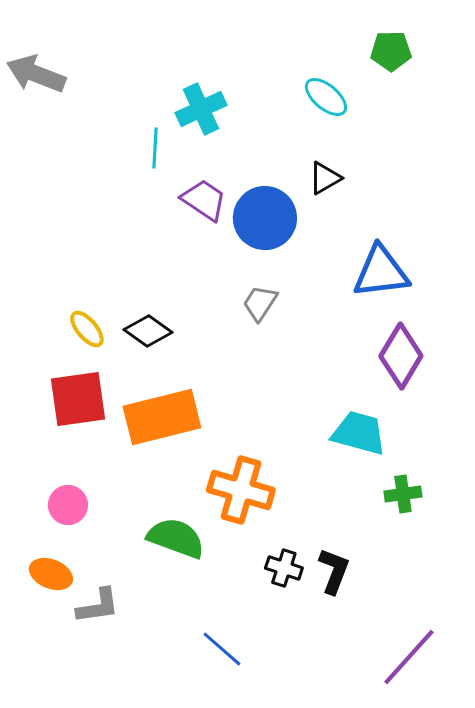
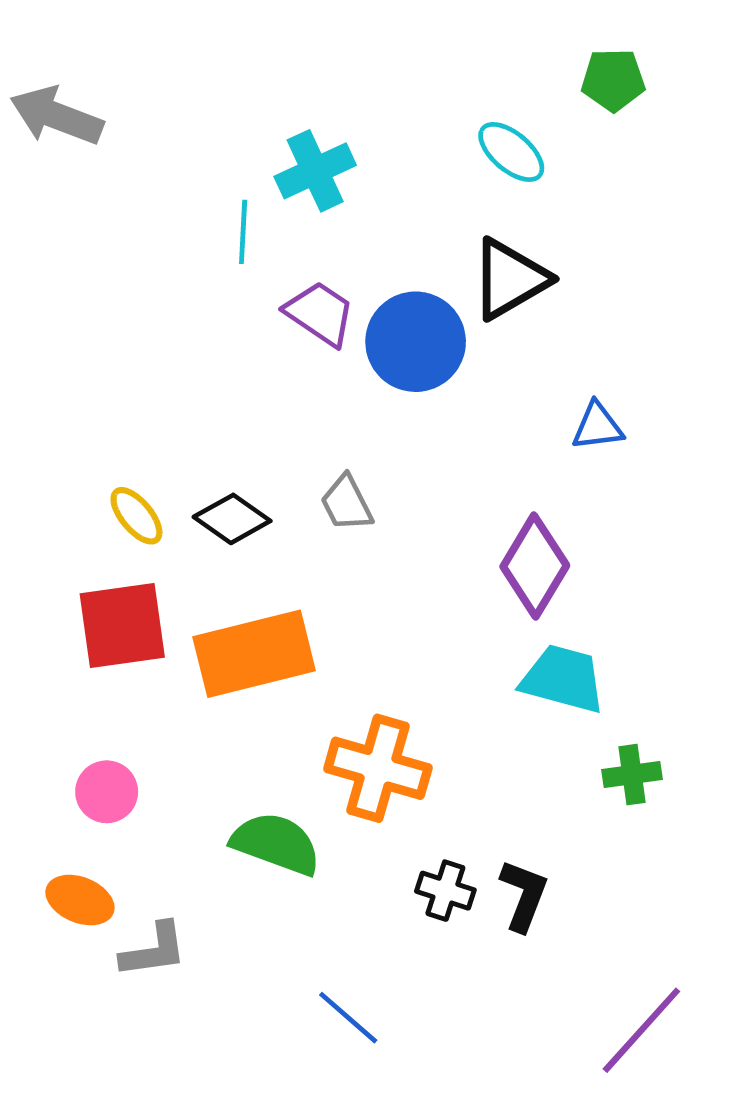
black triangle: (325, 178) -> (510, 279), size x1.6
blue triangle: (381, 272) -> (597, 426), size x0.6
gray trapezoid: (260, 303) -> (347, 503), moved, turned -60
purple diamond: (401, 356) -> (535, 566), moved

